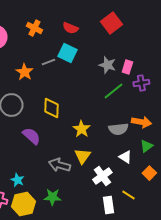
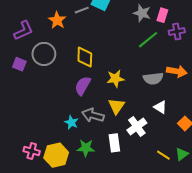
yellow star: (81, 129) -> (115, 79), turned 30
purple semicircle: (31, 136) -> (83, 86), moved, turned -102
green triangle: (146, 146) -> (182, 154), moved
cyan star: (17, 180) -> (71, 122), moved
yellow line: (128, 195) -> (163, 155), moved
white rectangle: (108, 205) -> (114, 143), moved

